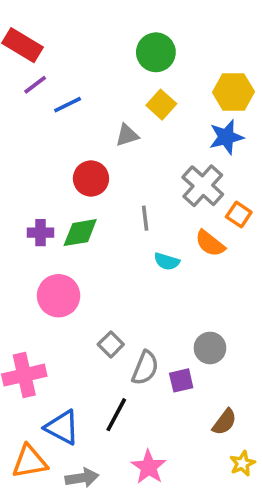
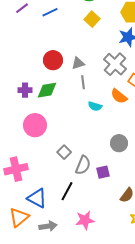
blue line: (68, 105) -> (50, 12), moved
gray triangle: (127, 135) -> (78, 63), moved
gray circle: (210, 348) -> (119, 143), moved
orange triangle: (30, 462) -> (19, 217), turned -30
pink star: (149, 467) -> (85, 220), turned 30

